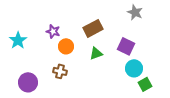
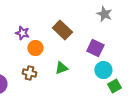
brown rectangle: (93, 28) -> (62, 30), turned 72
green triangle: (96, 53) -> (61, 68), moved

